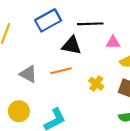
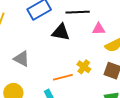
orange line: (61, 71) -> (63, 77), moved

